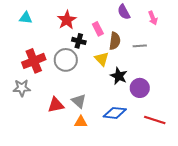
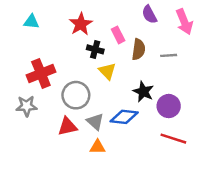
pink arrow: (153, 18) -> (184, 22), size x1.5
yellow triangle: (102, 59) -> (107, 71), moved
gray circle: (66, 60) -> (76, 95), moved
blue diamond: (115, 113) -> (124, 117), moved
red line: (155, 120) -> (173, 139), moved

